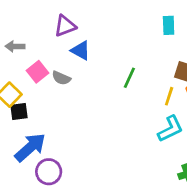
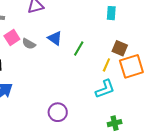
blue triangle: (81, 50) -> (55, 38), moved
purple circle: (49, 172) -> (58, 112), moved

